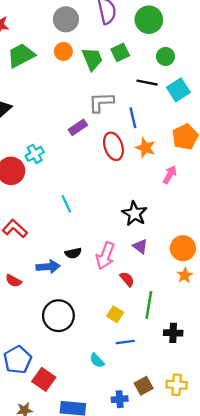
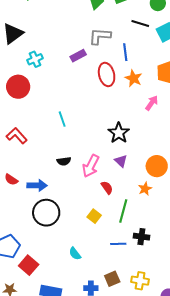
cyan cross: (35, 154) -> (35, 59), moved
blue arrow: (48, 267) -> (37, 185), moved
orange star: (185, 275) -> (145, 189), moved
blue line: (125, 342) -> (118, 244), moved

